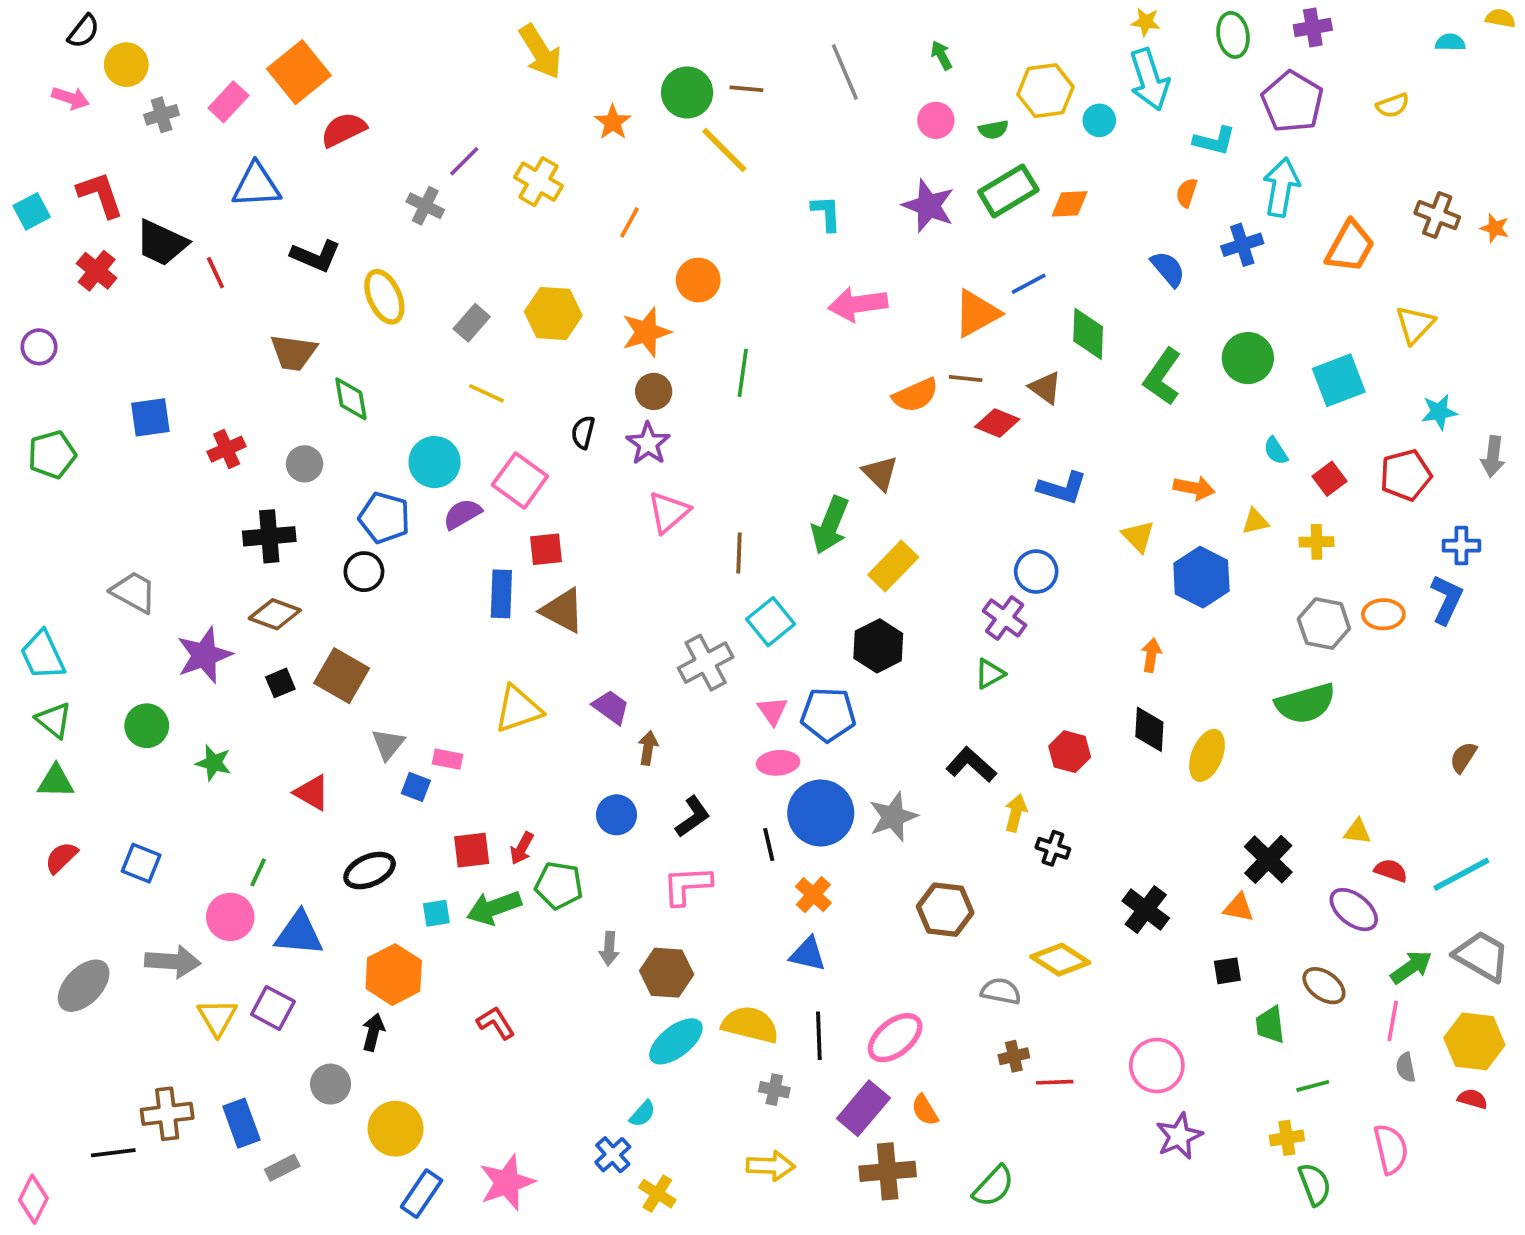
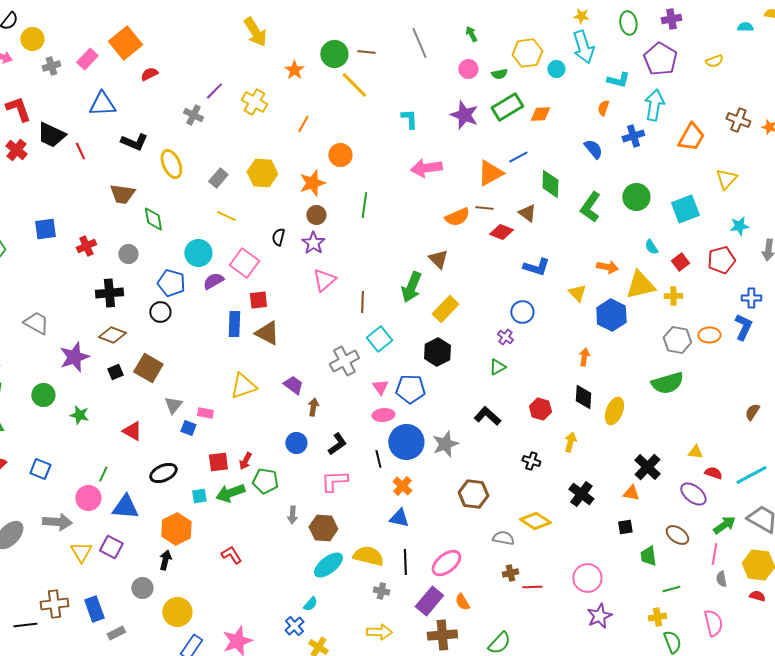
red semicircle: (344, 130) -> (149, 74), size x0.7
yellow triangle: (1255, 521) -> (640, 285), size x2.0
purple cross: (1005, 618) -> (505, 337), size x0.7
yellow arrow: (1016, 813) -> (570, 442), moved

